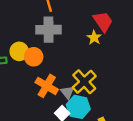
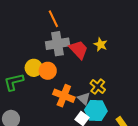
red trapezoid: (103, 21) -> (79, 50), moved
yellow cross: (84, 82) -> (98, 86), size x0.7

